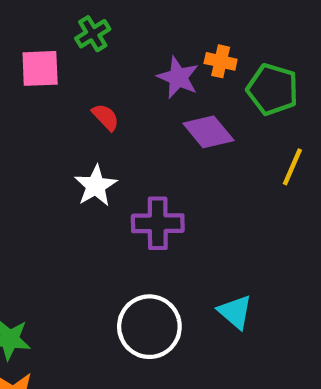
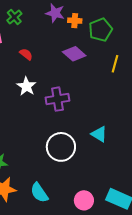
purple star: (178, 77) -> (55, 13), moved
green pentagon: (273, 89) -> (100, 30), turned -30

